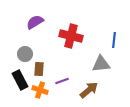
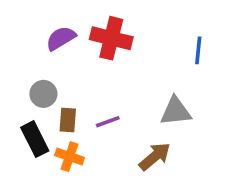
red cross: (71, 36) -> (111, 38), moved
blue line: (114, 40) -> (198, 50), moved
purple line: (62, 81) -> (108, 122), moved

